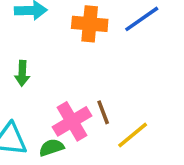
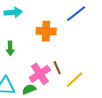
orange cross: (90, 24) -> (46, 31), moved

